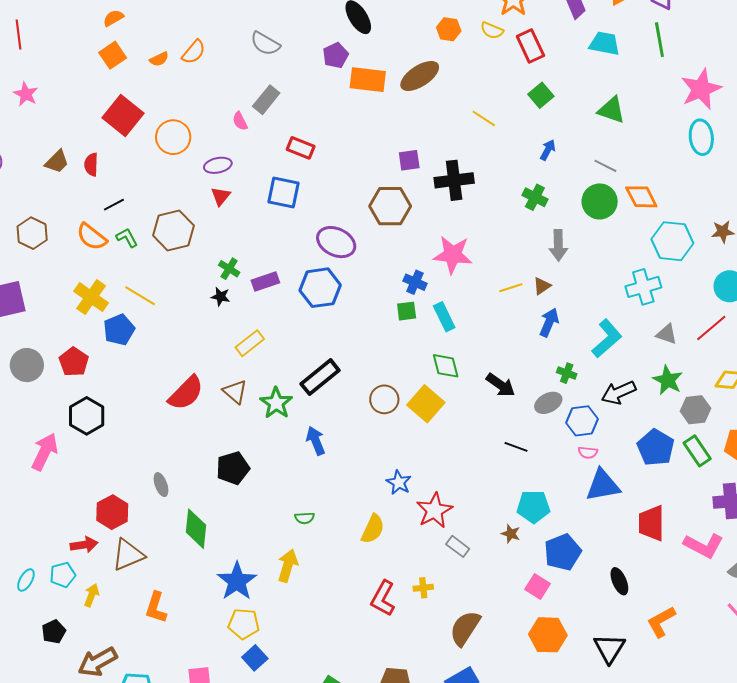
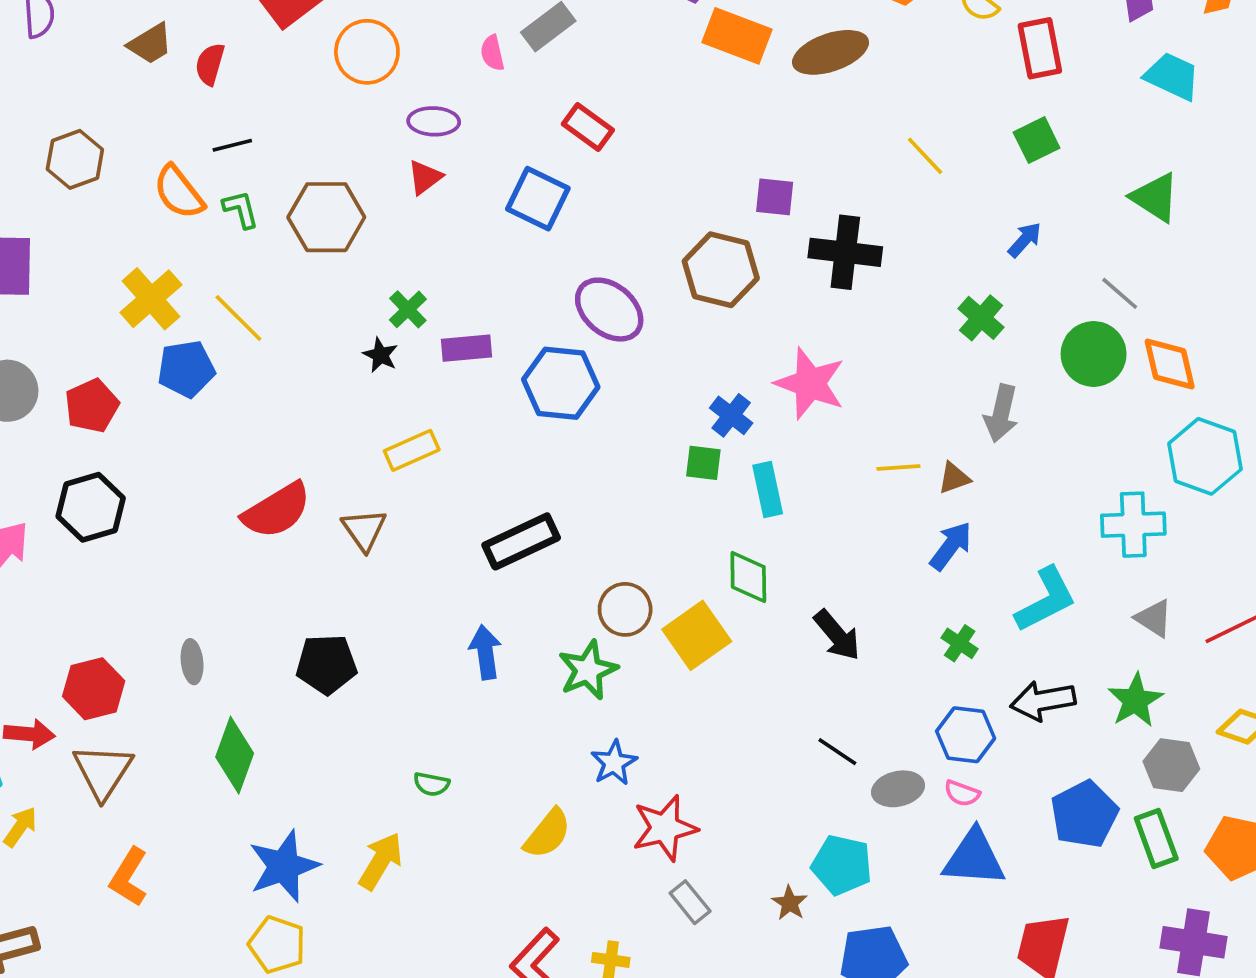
green star: (276, 403) -> (588, 670), moved
gray ellipse: (548, 403) -> (898, 789), moved
brown triangle: (128, 555) -> (103, 771), turned -48

